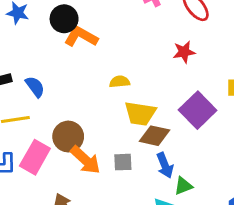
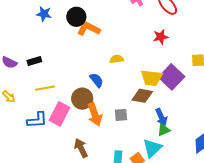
blue semicircle: (35, 87) -> (97, 80), moved
yellow trapezoid: (140, 114) -> (152, 78), moved
orange arrow: (85, 160) -> (95, 114), turned 30
blue arrow: (165, 165) -> (161, 117), moved

